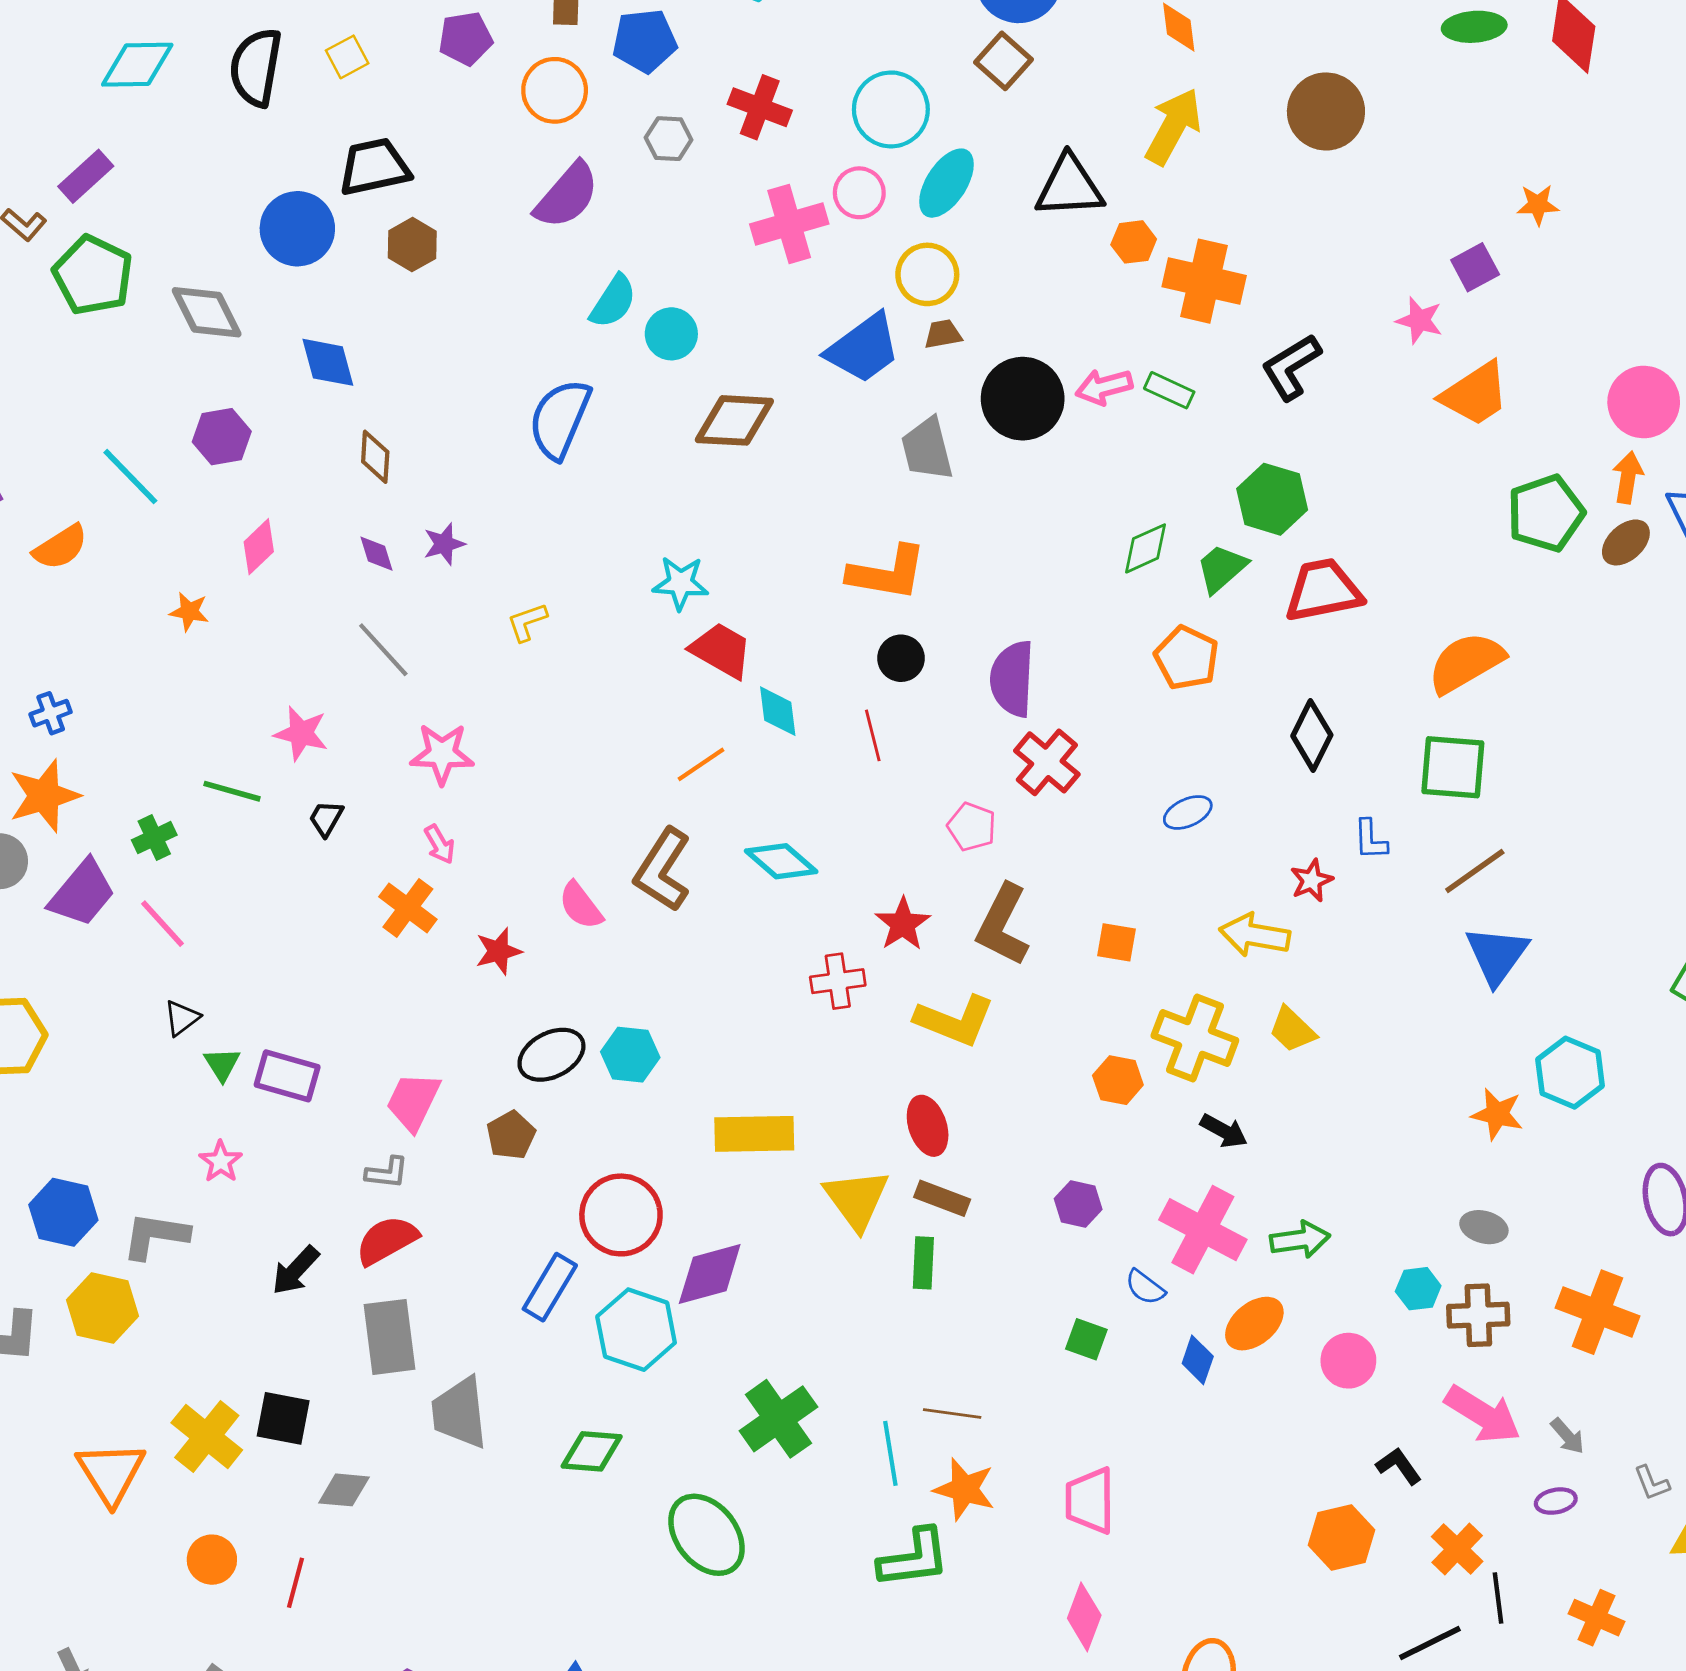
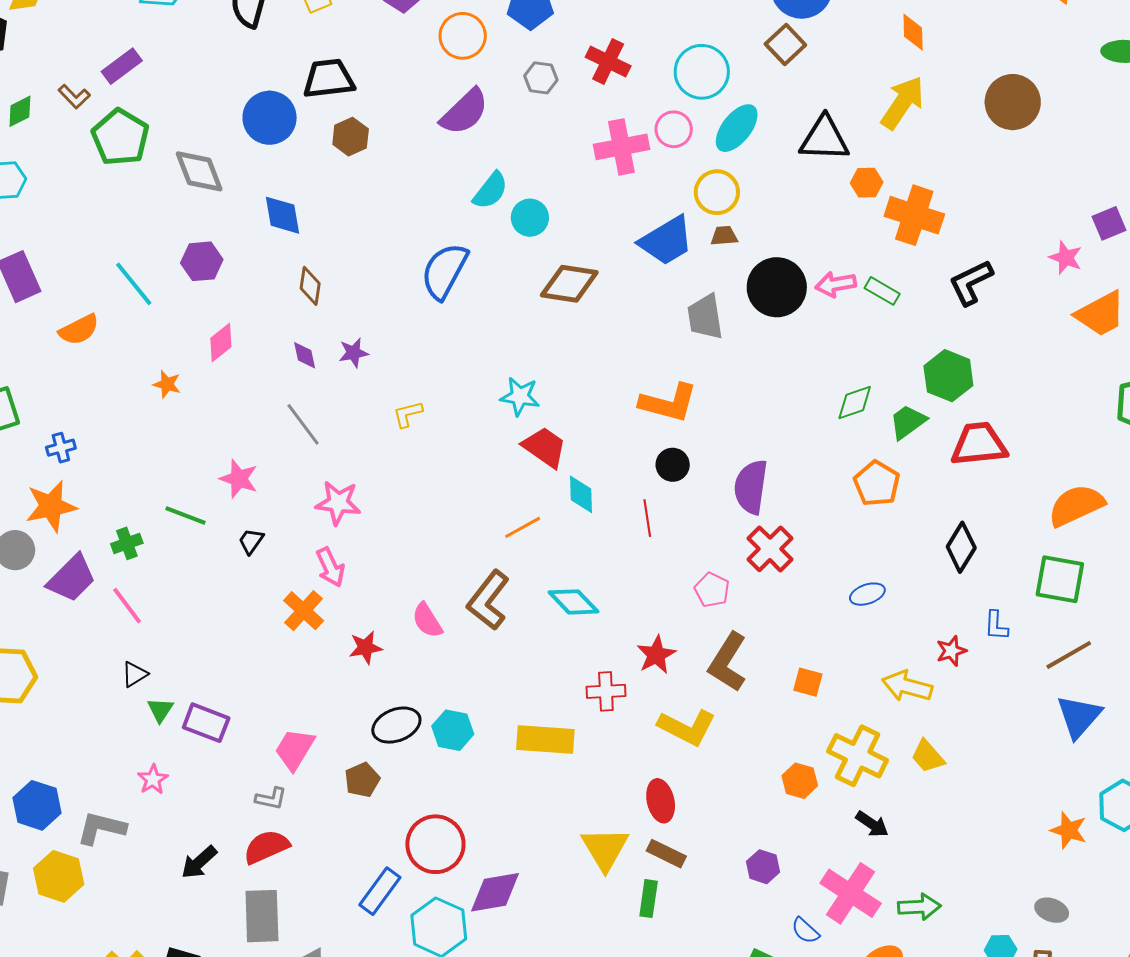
pink arrow: (440, 844) -> (330, 567), size x1.4
yellow rectangle: (754, 1134) -> (545, 740), moved

